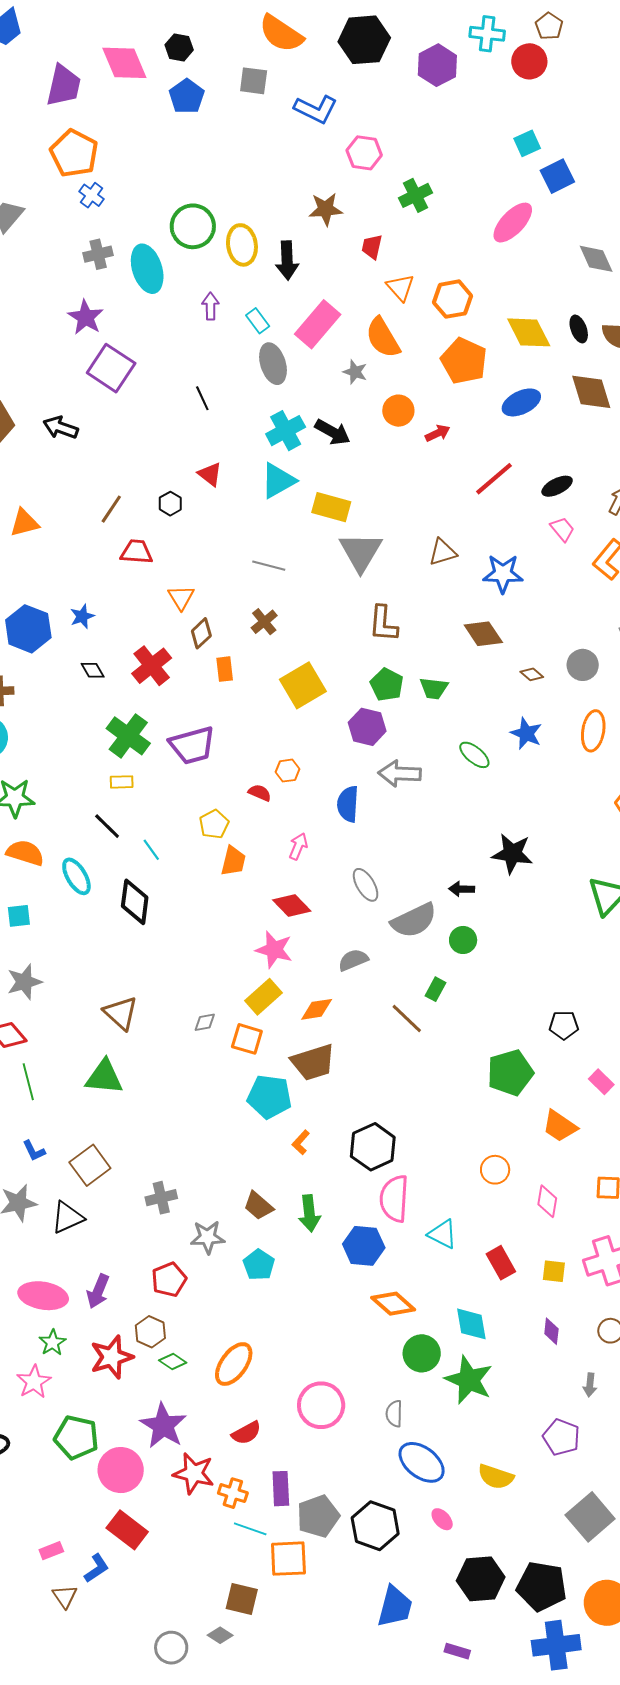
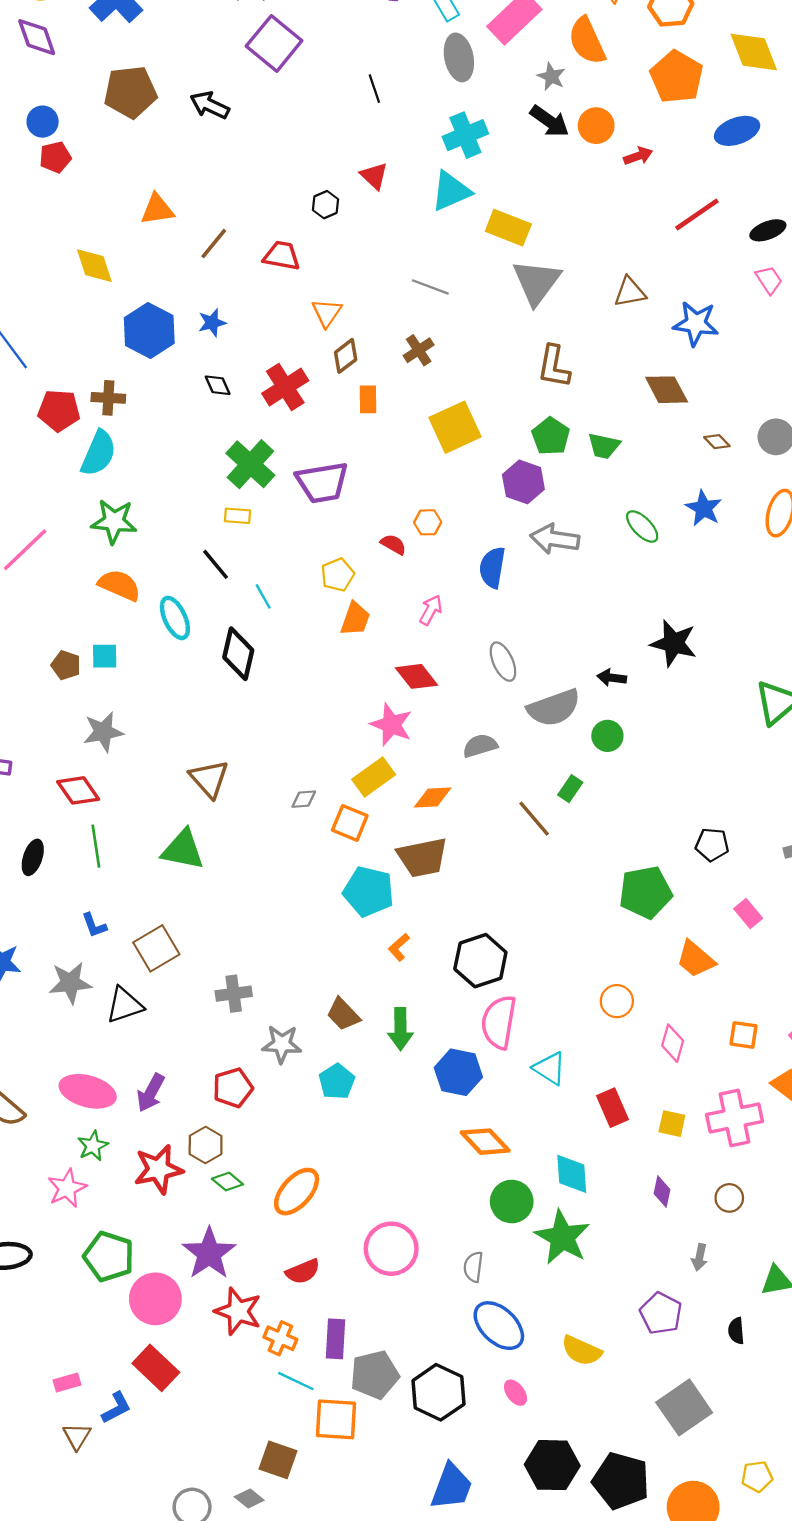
black arrow: (333, 432) -> (549, 121), moved
brown line: (111, 509) -> (214, 243), moved

